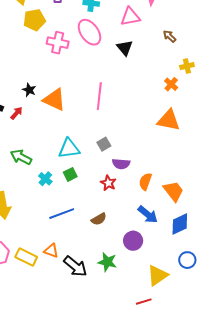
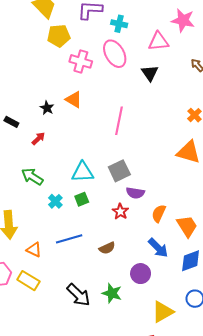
orange triangle: (54, 100) -> (74, 100), moved, size x0.7
red arrow: (16, 113) -> (38, 139), moved
gray square: (104, 144) -> (119, 171), size x1.5
orange triangle: (51, 251) -> (34, 250), moved

